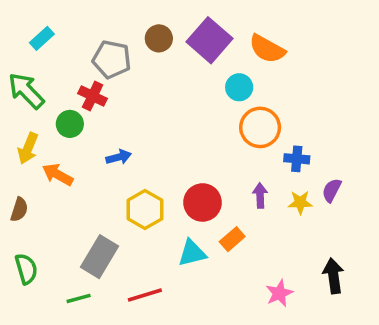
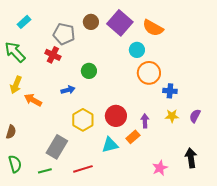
green circle: (70, 124) -> (89, 71), moved
purple semicircle: (332, 190) -> (195, 116), moved
purple arrow: (260, 195) -> (145, 121), moved
brown semicircle: (19, 209) -> (11, 132), moved
green semicircle: (26, 269) -> (15, 164), moved

